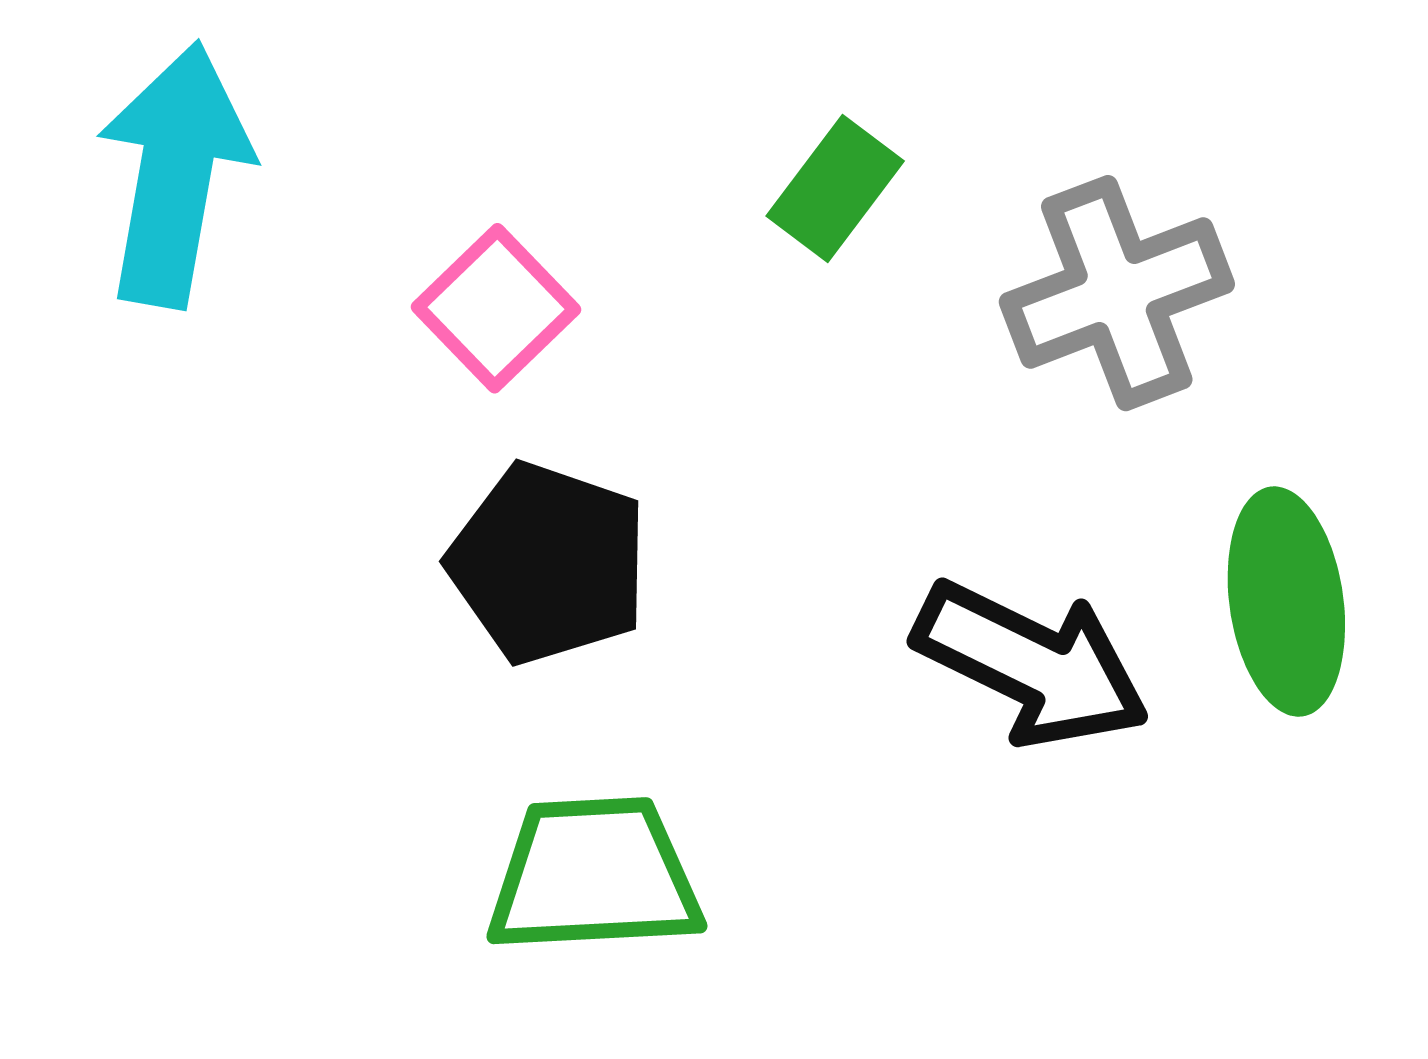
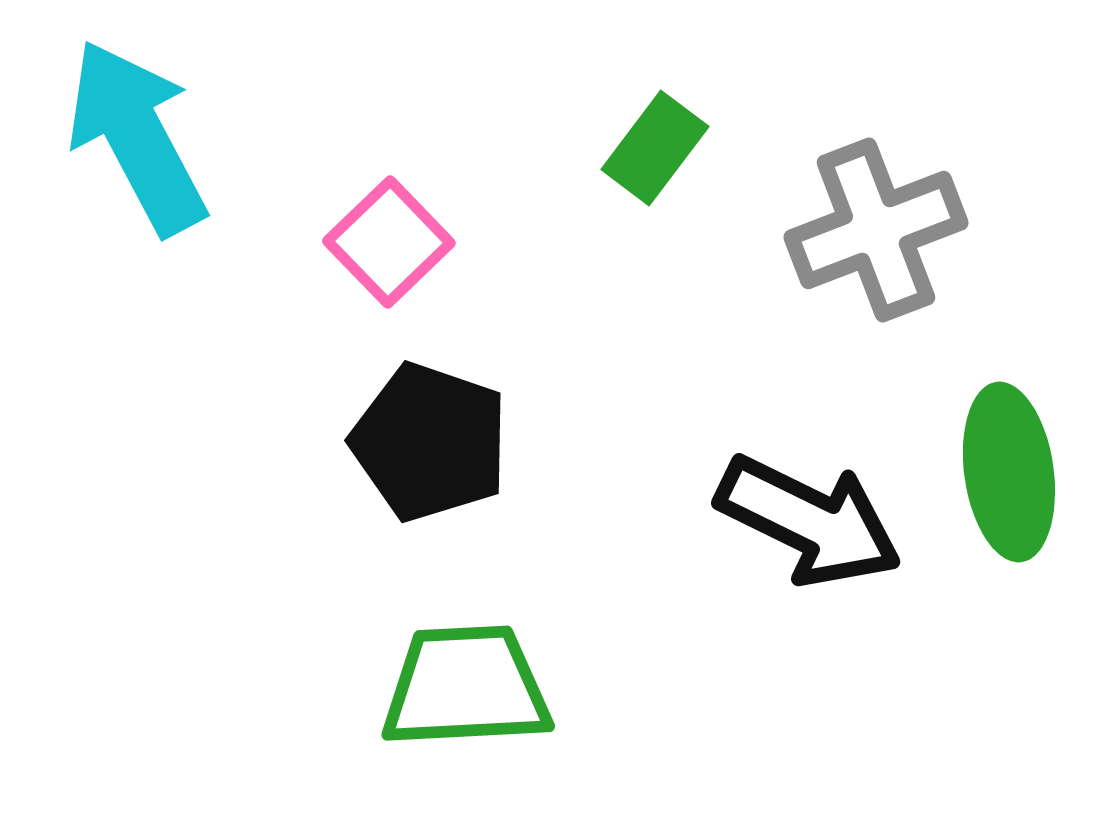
cyan arrow: (175, 174) -> (137, 137), turned -38

